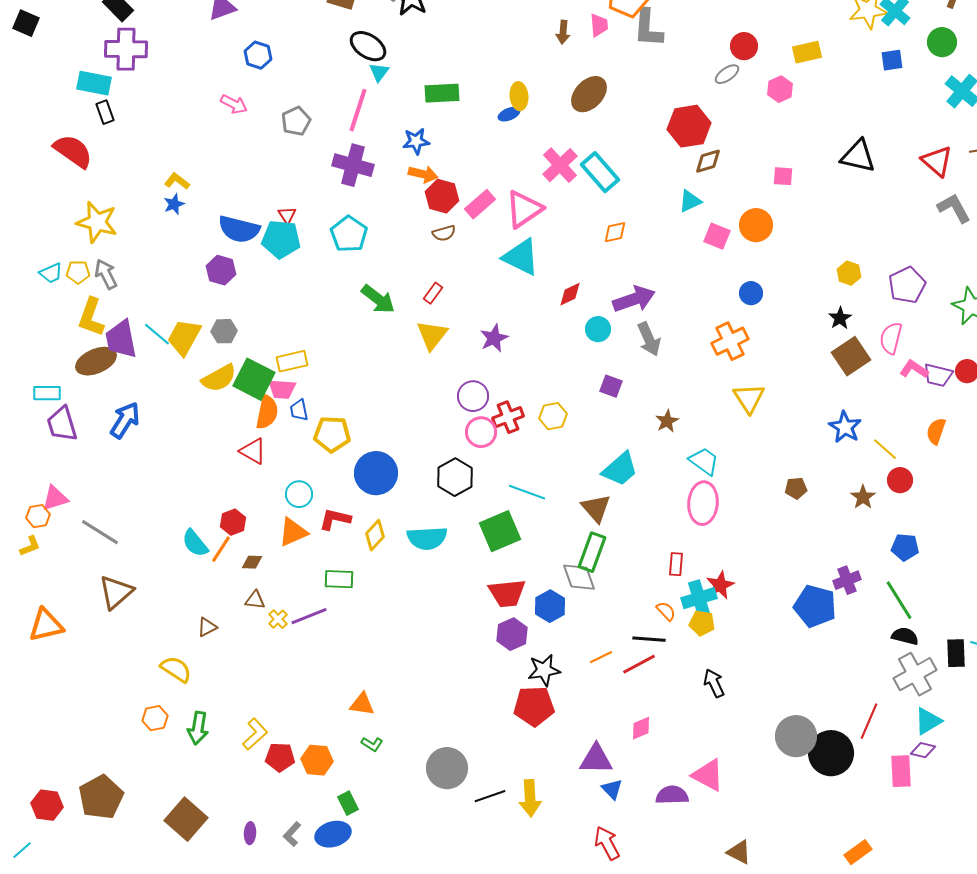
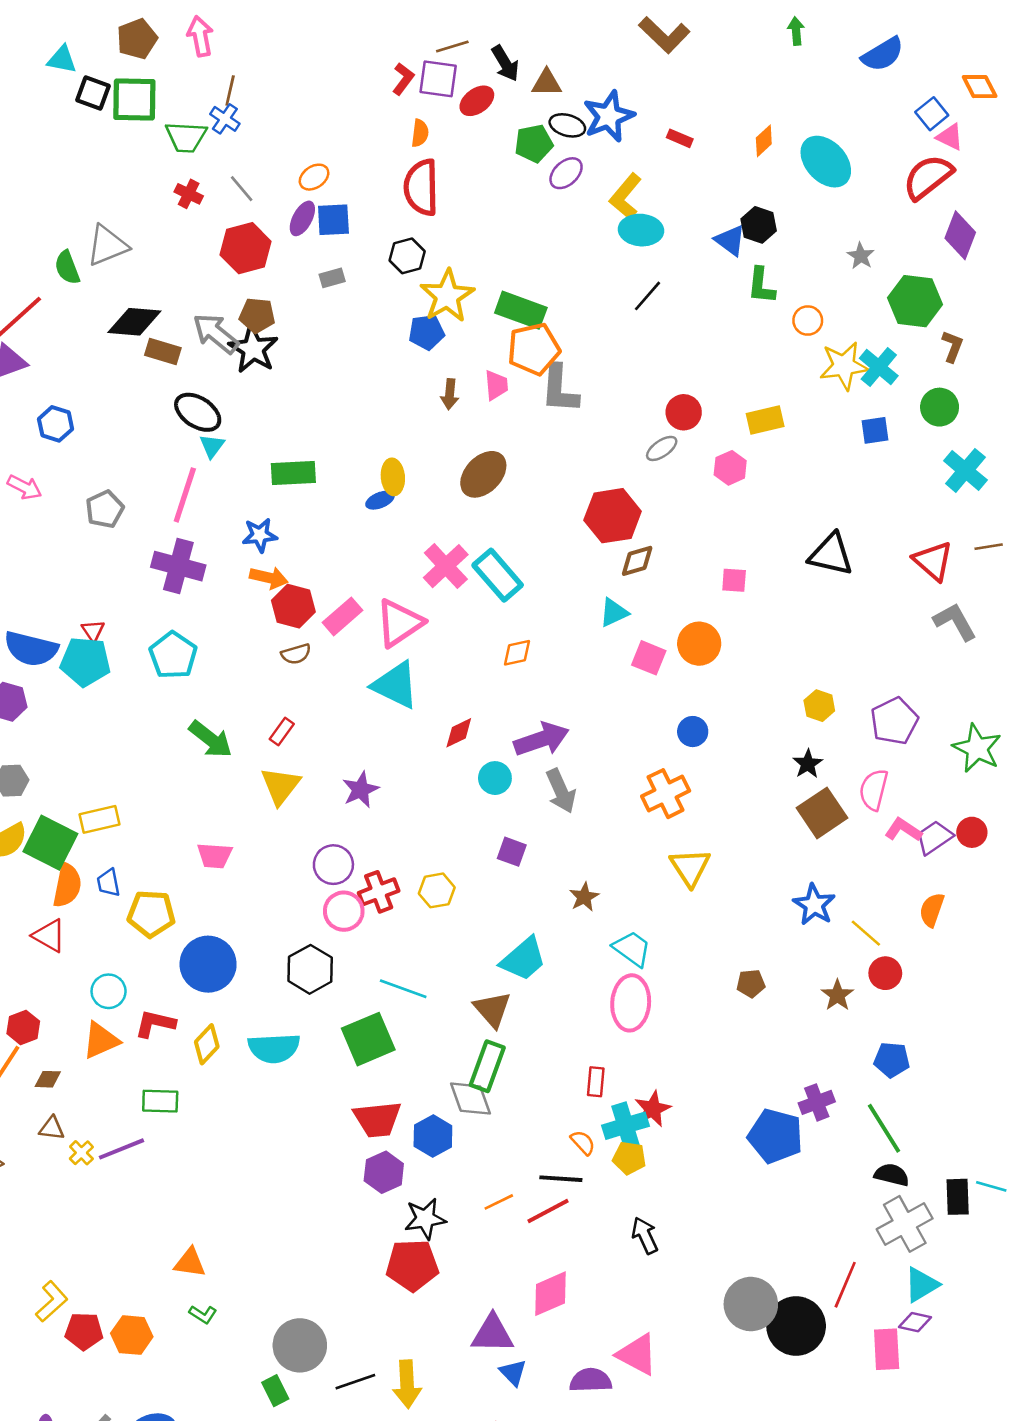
purple trapezoid: (938, 375) -> (934, 837), turned 132
pink trapezoid: (282, 389) -> (215, 856), moved
pink diamond: (641, 728) -> (551, 1294), size x1.5
green rectangle: (348, 803) -> (275, 1391), moved

